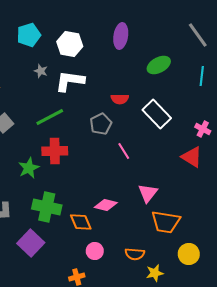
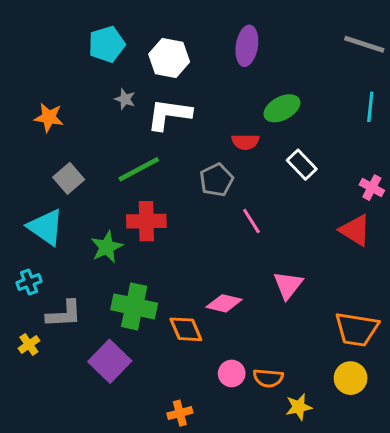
gray line: (198, 35) -> (364, 44), turned -36
green ellipse: (159, 65) -> (282, 108), moved
white rectangle: (157, 114) -> (302, 165), size x0.7
orange trapezoid: (166, 222) -> (357, 329), moved
pink circle: (95, 251) -> (232, 373), moved

